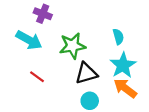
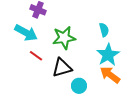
black triangle: (86, 73) -> (62, 68), moved
red line: (37, 77) -> (36, 56), moved

